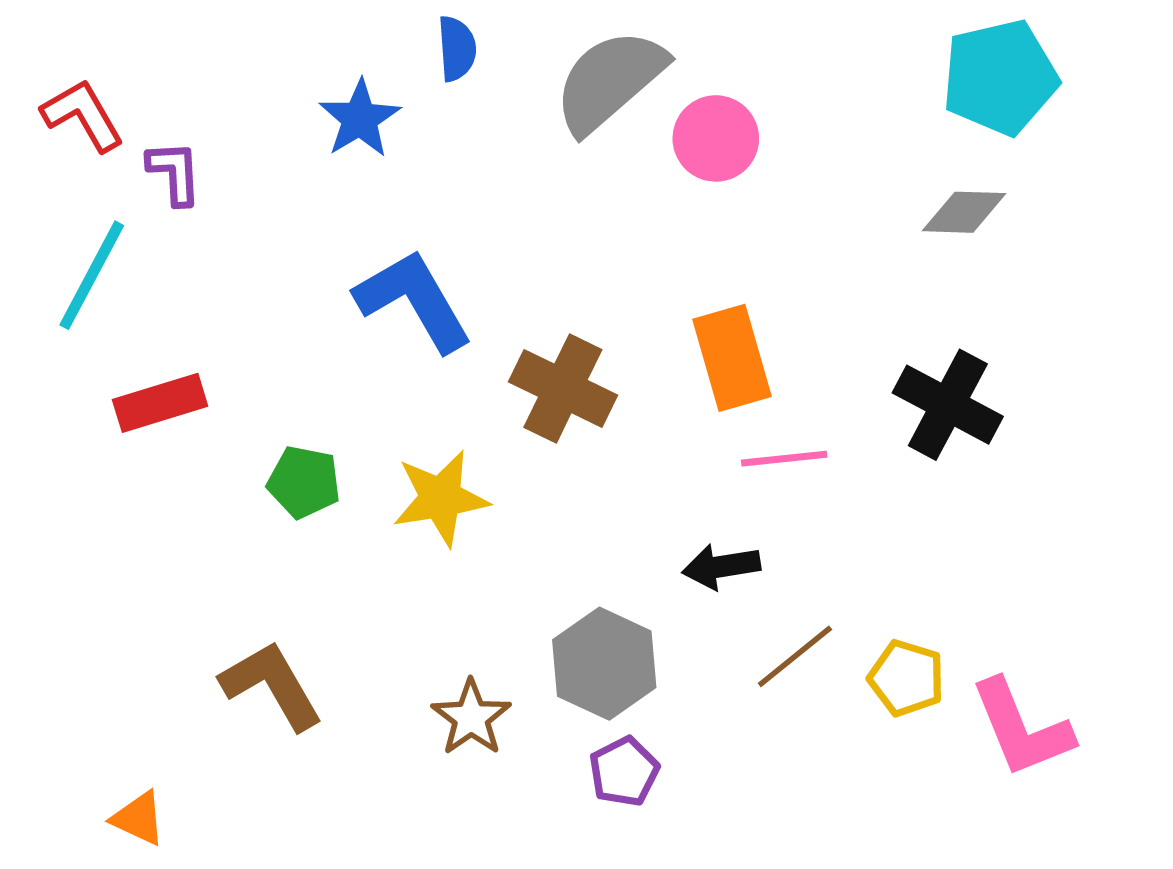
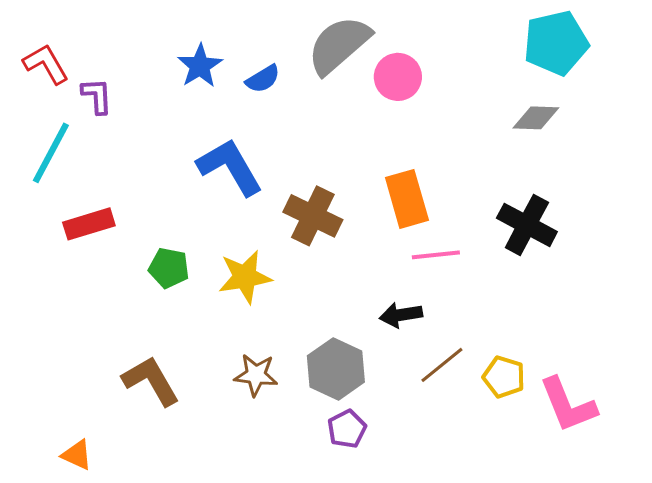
blue semicircle: (457, 49) -> (263, 79), moved, turned 63
brown star: (471, 718) -> (256, 375), moved, turned -30

